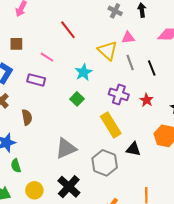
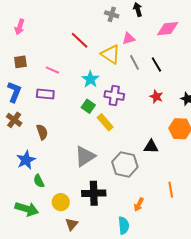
red line: (68, 30) -> (80, 40), moved
purple cross: (119, 94) -> (114, 95), moved
yellow rectangle: (111, 125) -> (105, 122), moved, size x0.7
black cross: (69, 187) -> (94, 193), turned -35

